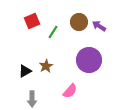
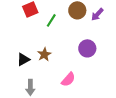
purple arrow: (99, 26) -> (97, 14), turned -80
purple circle: (89, 60) -> (87, 48), size x0.7

